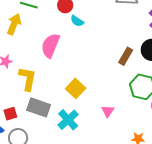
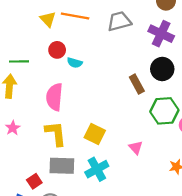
brown rectangle: (126, 56) -> (137, 84), turned -42
yellow L-shape: (27, 79) -> (56, 133), moved
cyan cross: (68, 120) -> (97, 169), turned 30

